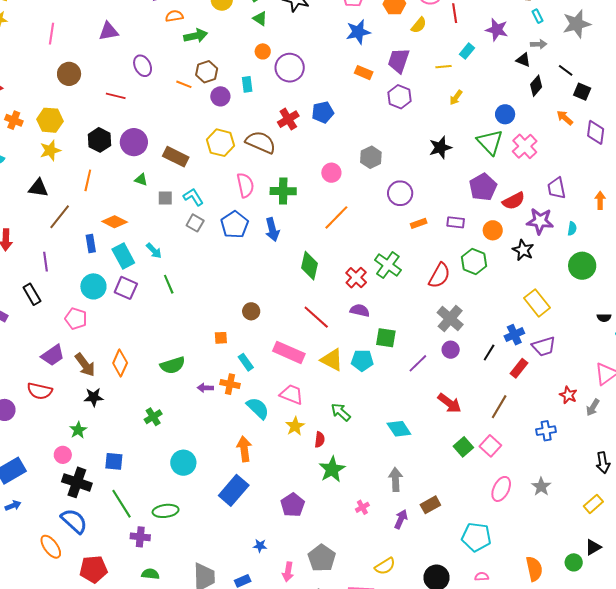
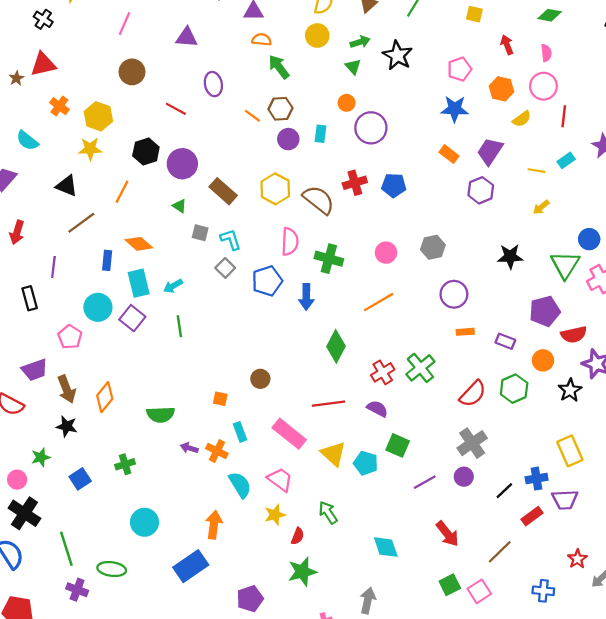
green arrow: (196, 36) -> (279, 67), turned -130
cyan arrow: (154, 251) -> (173, 286), turned 90
red line: (316, 317) -> (329, 404), turned -64
blue square: (114, 461) -> (80, 479), moved, turned 36

